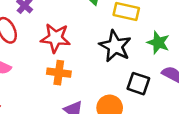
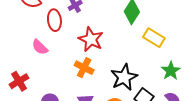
black star: (115, 46) -> (124, 77), moved

